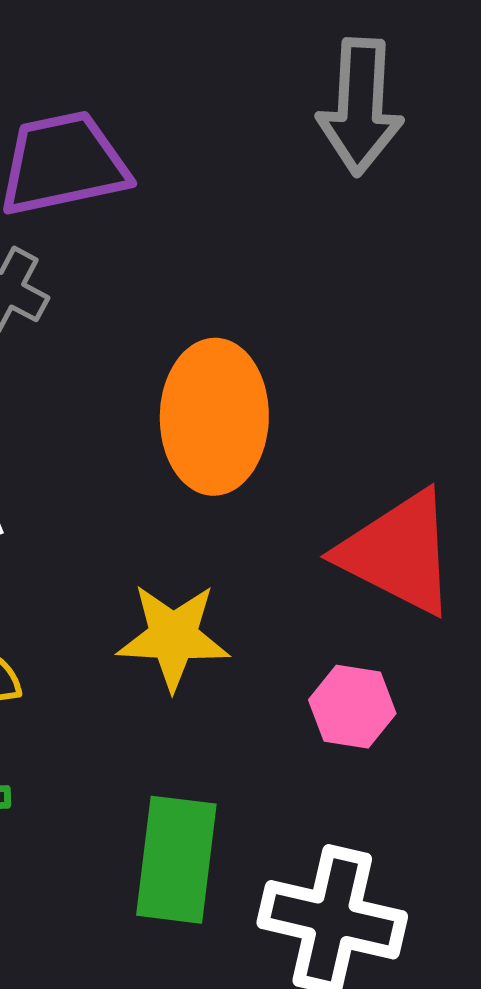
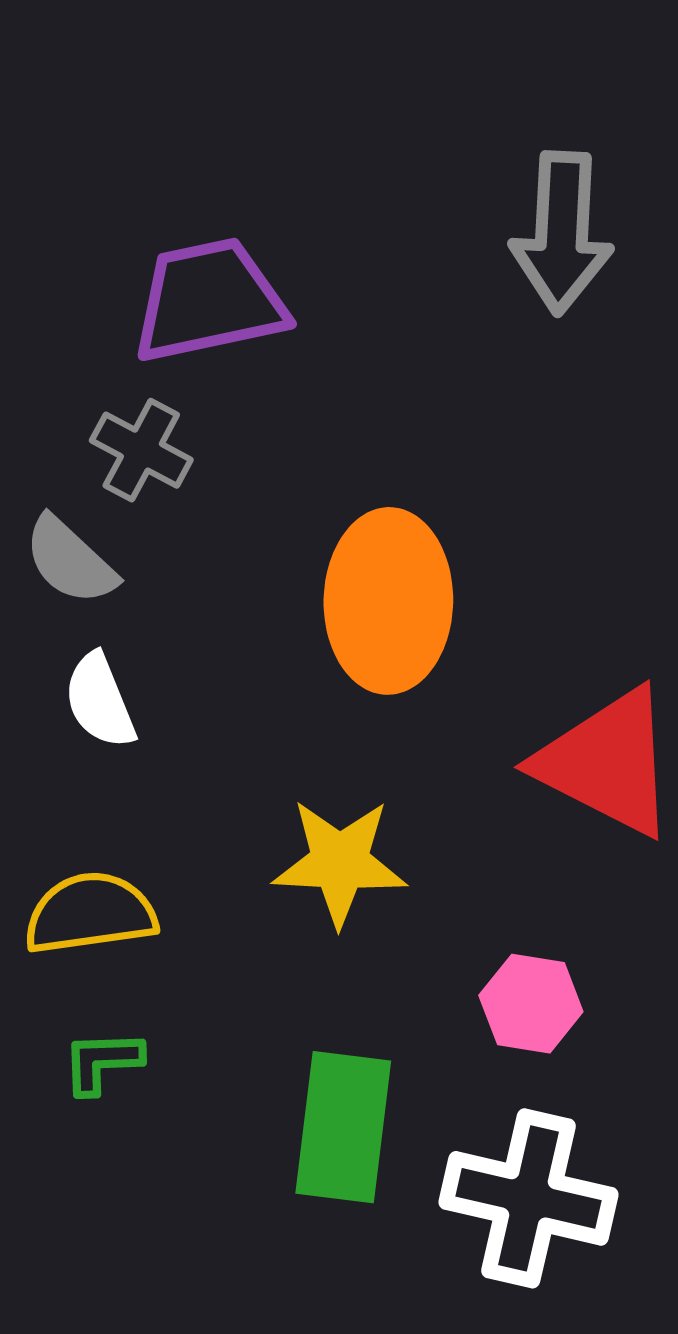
pink hexagon: (352, 707) -> (531, 1004), moved

